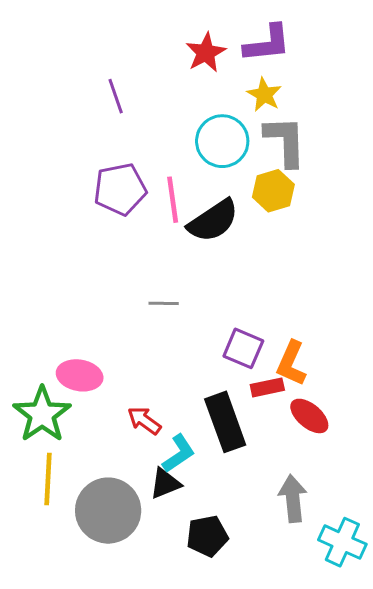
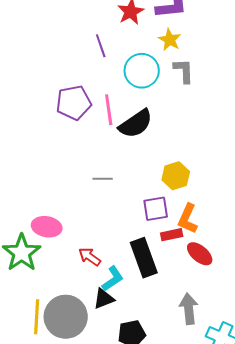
purple line: (116, 96) -> (101, 46), moved
gray L-shape: (285, 141) -> (184, 71), size x0.7
yellow hexagon: (273, 191) -> (176, 176), moved
purple square: (243, 348) -> (156, 209), turned -32
yellow line: (48, 479) -> (37, 317), moved

